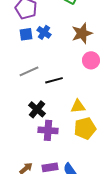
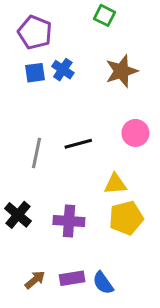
pink circle: (91, 60) -> (135, 133), moved
gray line: (29, 71) -> (36, 153), moved, turned -54
black cross: (37, 109) -> (18, 215), moved

